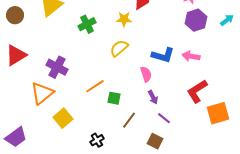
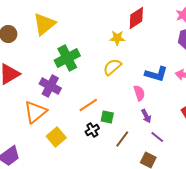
green cross: (87, 24) -> (67, 58), moved, size x1.4
black cross: (97, 140) -> (92, 130), moved

